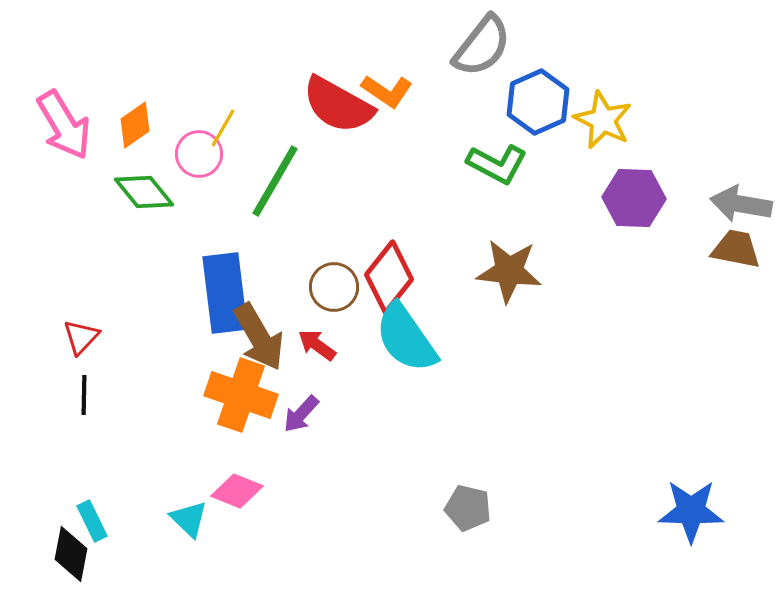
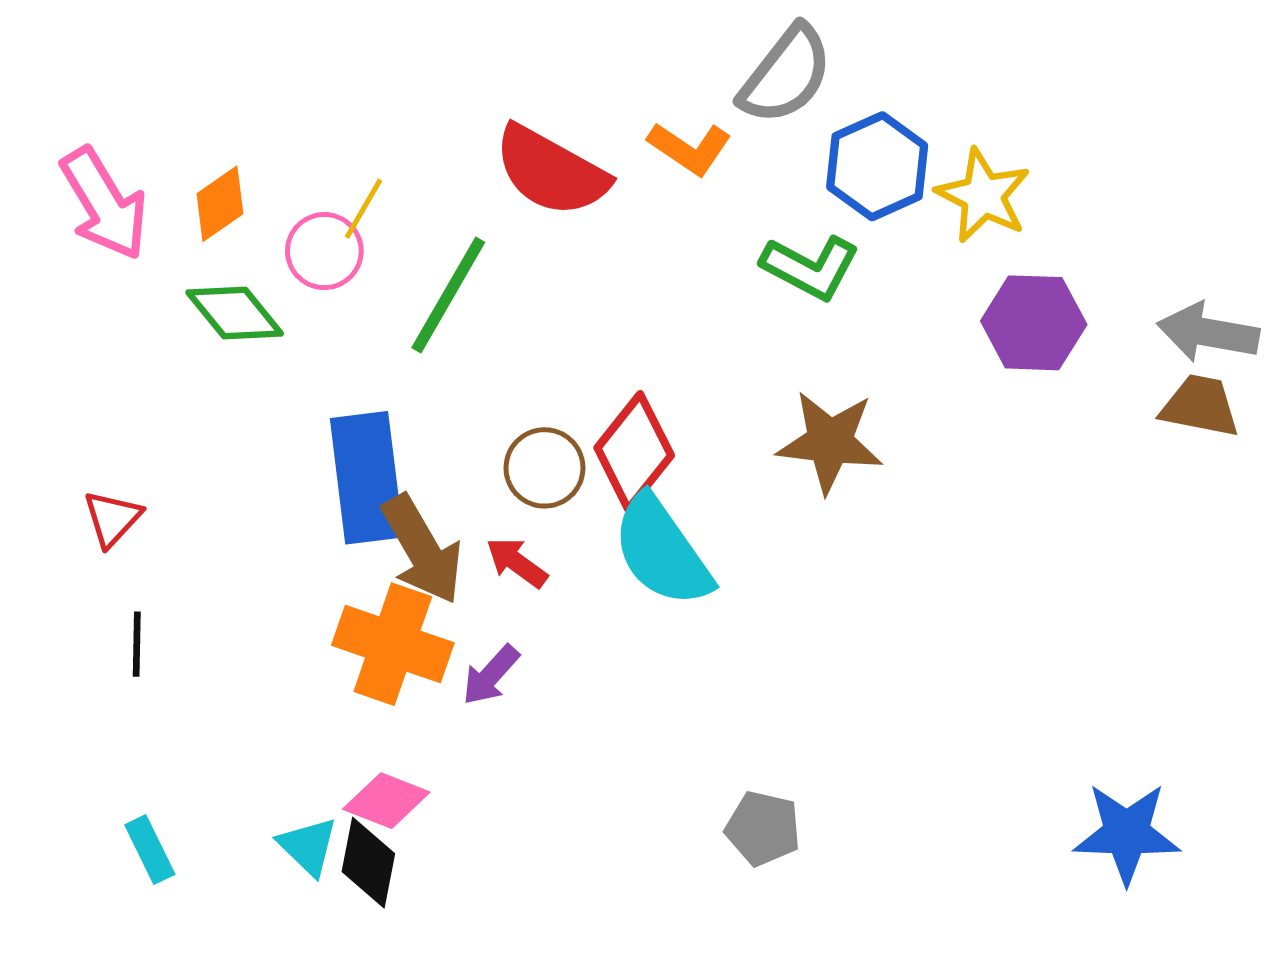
orange L-shape: (387, 91) -> (690, 148), moved
red triangle: (81, 337) -> (112, 518), moved
black diamond: (71, 554) -> (368, 863), moved

